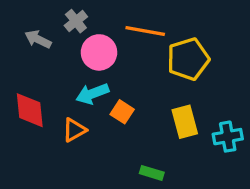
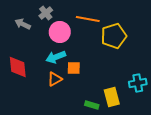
orange square: (122, 112) -> (74, 68), turned -32
yellow rectangle: (185, 122) -> (112, 97), moved
orange triangle: (74, 130) -> (55, 79), moved

